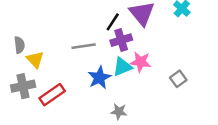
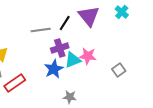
purple cross: (121, 40) -> (60, 48), moved
gray line: (84, 46) -> (41, 30), moved

